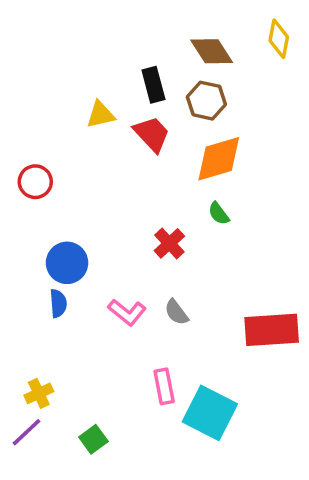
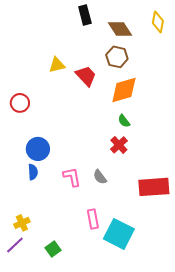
black rectangle: (153, 85) -> (85, 15), moved
red cross: (169, 243) -> (119, 145), moved
pink L-shape: (127, 312) -> (72, 177), turned -140

